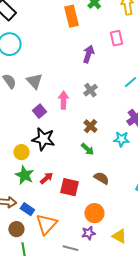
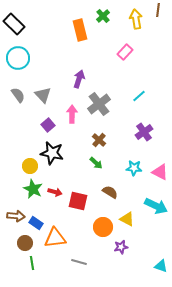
pink rectangle: (116, 38) -> (125, 52), turned 56
purple arrow: (88, 54) -> (79, 79), moved
gray cross: (90, 90) -> (99, 104), size x1.6
cyan star: (121, 139) -> (134, 168), moved
red arrow: (46, 178) -> (55, 192), turned 56
orange triangle: (46, 224) -> (55, 238), turned 40
purple star: (88, 233) -> (121, 247), moved
yellow triangle: (119, 236) -> (127, 219), moved

